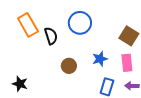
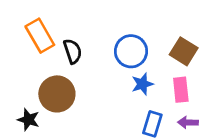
blue circle: (80, 23) -> (131, 51), moved
brown circle: (69, 66) -> (57, 94), moved, size x1.6

